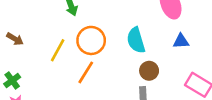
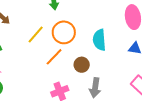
brown circle: (149, 71) -> (82, 65), moved

